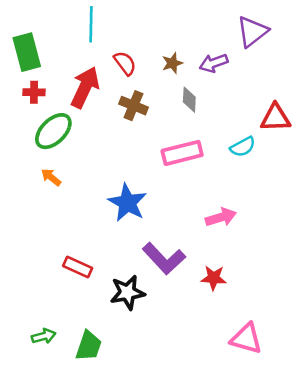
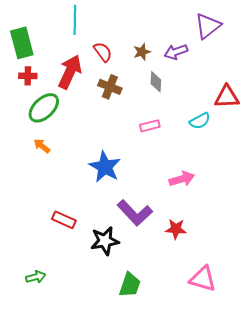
pink rectangle: (182, 153) -> (150, 126), size x0.6
green trapezoid: (89, 346) -> (130, 285), moved

